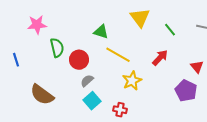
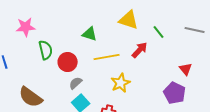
yellow triangle: (140, 18) -> (129, 20), turned -35
yellow line: (118, 55) -> (107, 57), turned -40
red arrow: (160, 58) -> (140, 50), moved

